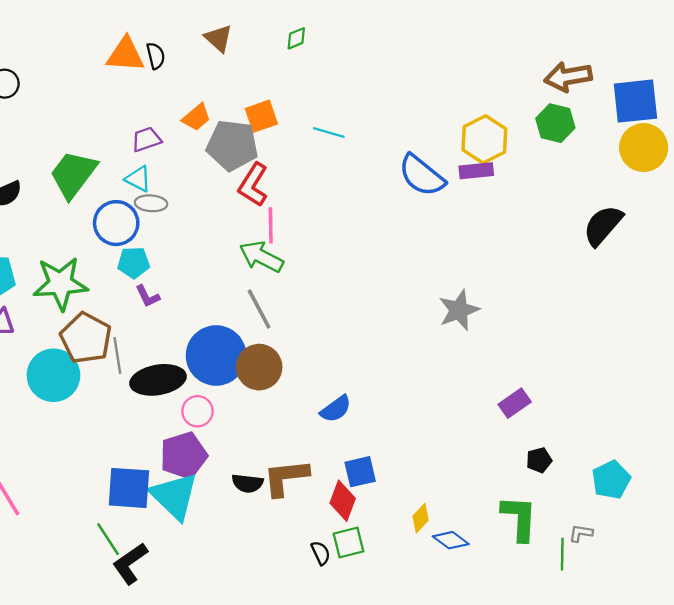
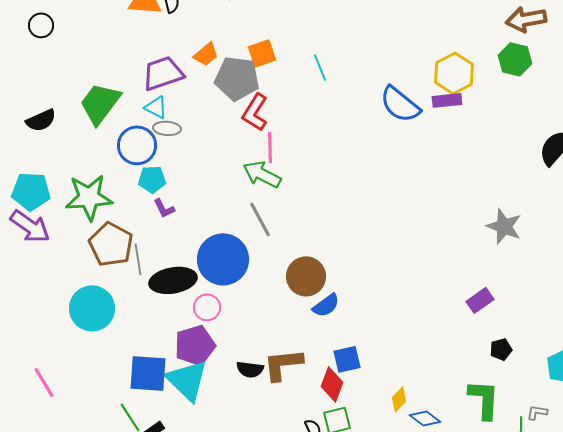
cyan line: (329, 132) -> (320, 67), turned 52
purple trapezoid: (146, 139) -> (163, 73), size x1.6
gray star: (459, 310) -> (504, 226), moved, turned -30
brown circle: (259, 367) -> (306, 276), moved
cyan circle: (53, 375) -> (92, 308), moved

